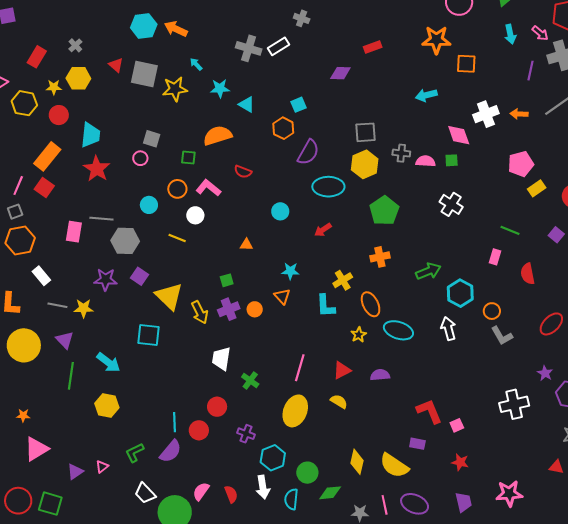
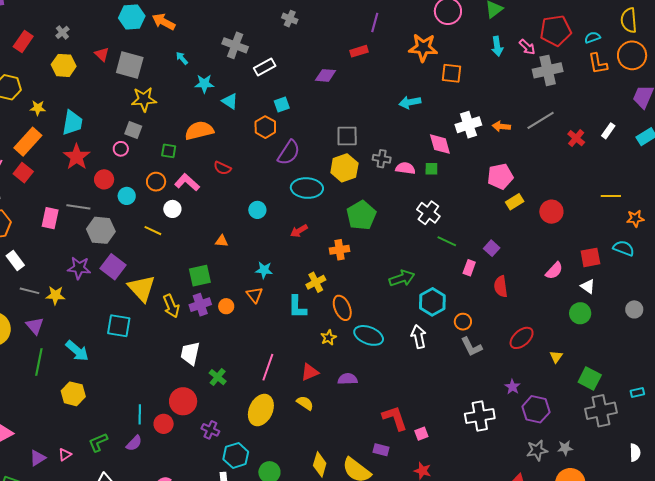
white rectangle: (278, 46) -> (265, 67), moved
purple line: (530, 71) -> (375, 23), moved
yellow star: (54, 87) -> (38, 108), moved
yellow star: (175, 89) -> (144, 99), moved
red circle: (59, 115) -> (104, 179), moved
green line: (510, 230) -> (447, 241), moved
purple square: (556, 235) -> (492, 248), moved
orange cross: (380, 257) -> (340, 250), moved
purple square: (139, 276) -> (113, 267), size x1.4
green square: (227, 280) -> (200, 276), size x1.6
red circle: (217, 407) -> (183, 401), size x1.4
purple semicircle: (171, 451) -> (134, 443), size x0.7

